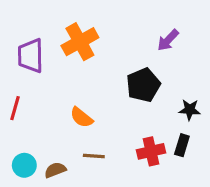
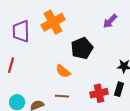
black pentagon: (143, 85) -> (82, 48), moved
orange semicircle: (81, 117) -> (63, 71), moved

